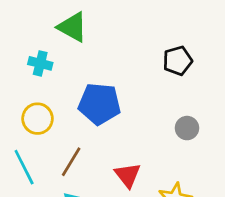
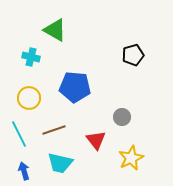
gray circle: (187, 128) -> (122, 117), moved
brown line: (71, 162) -> (54, 130), turned 40

